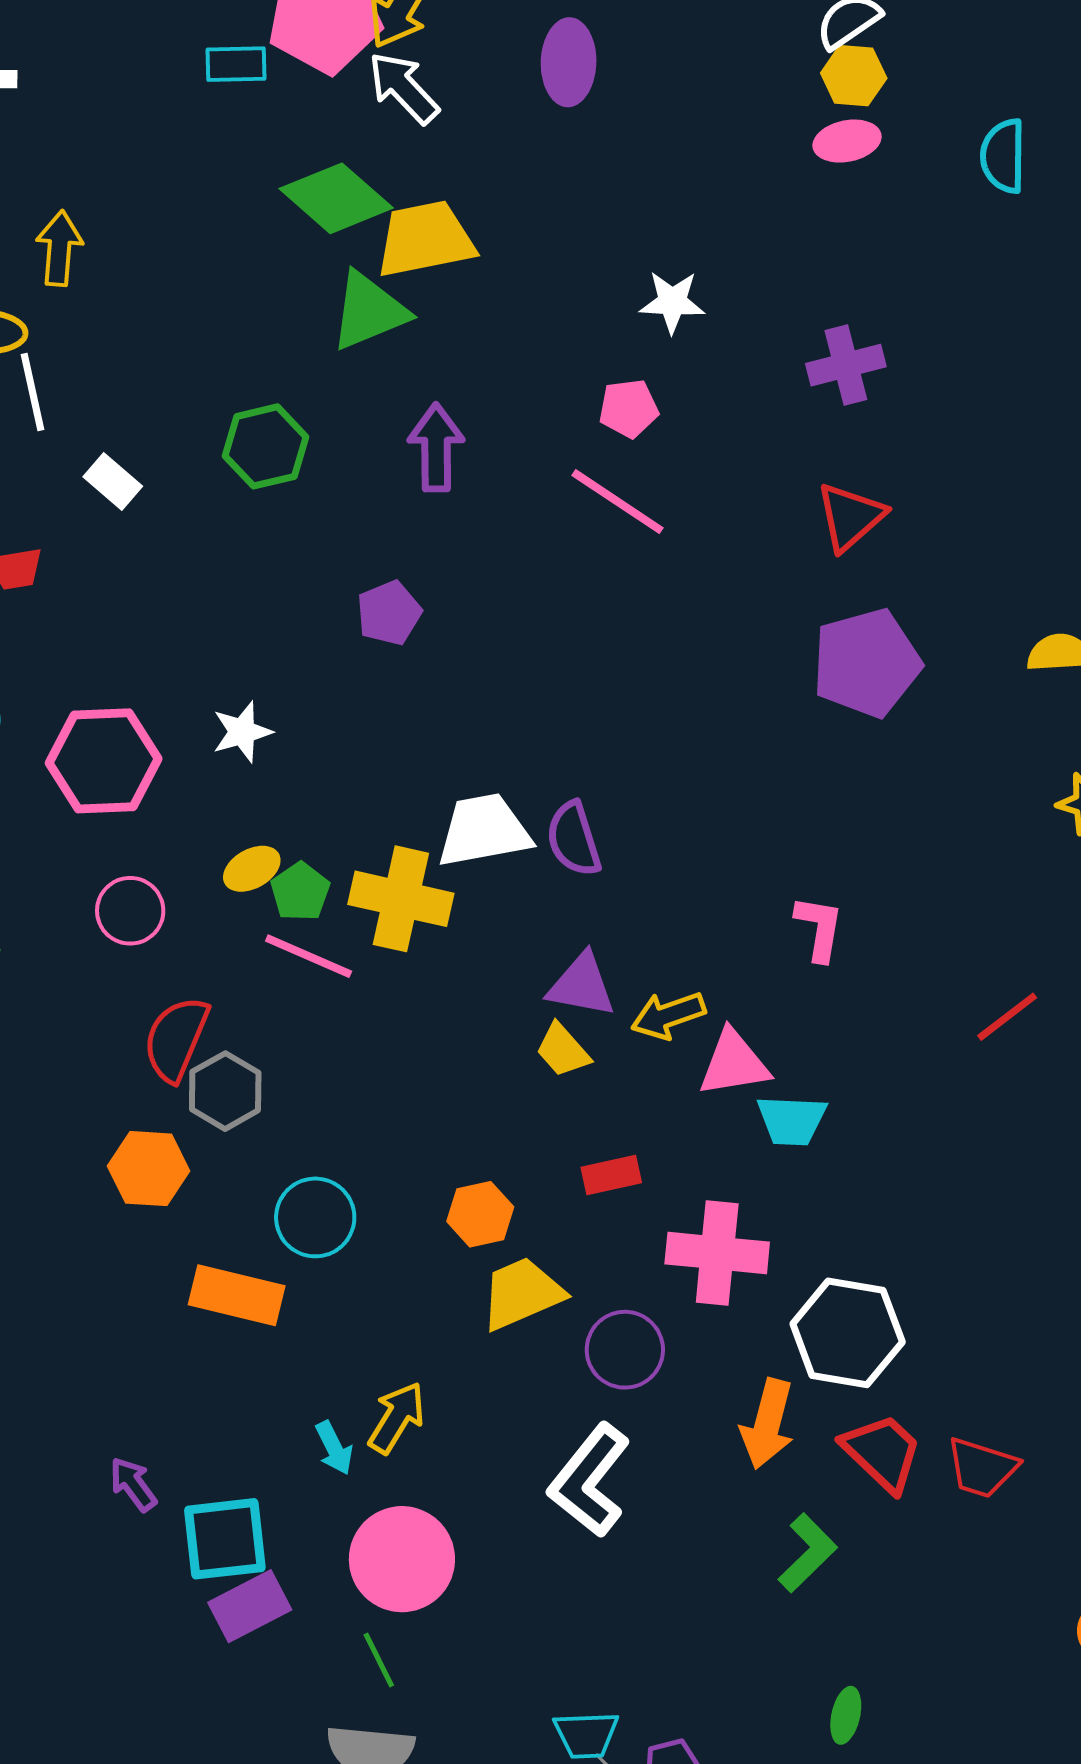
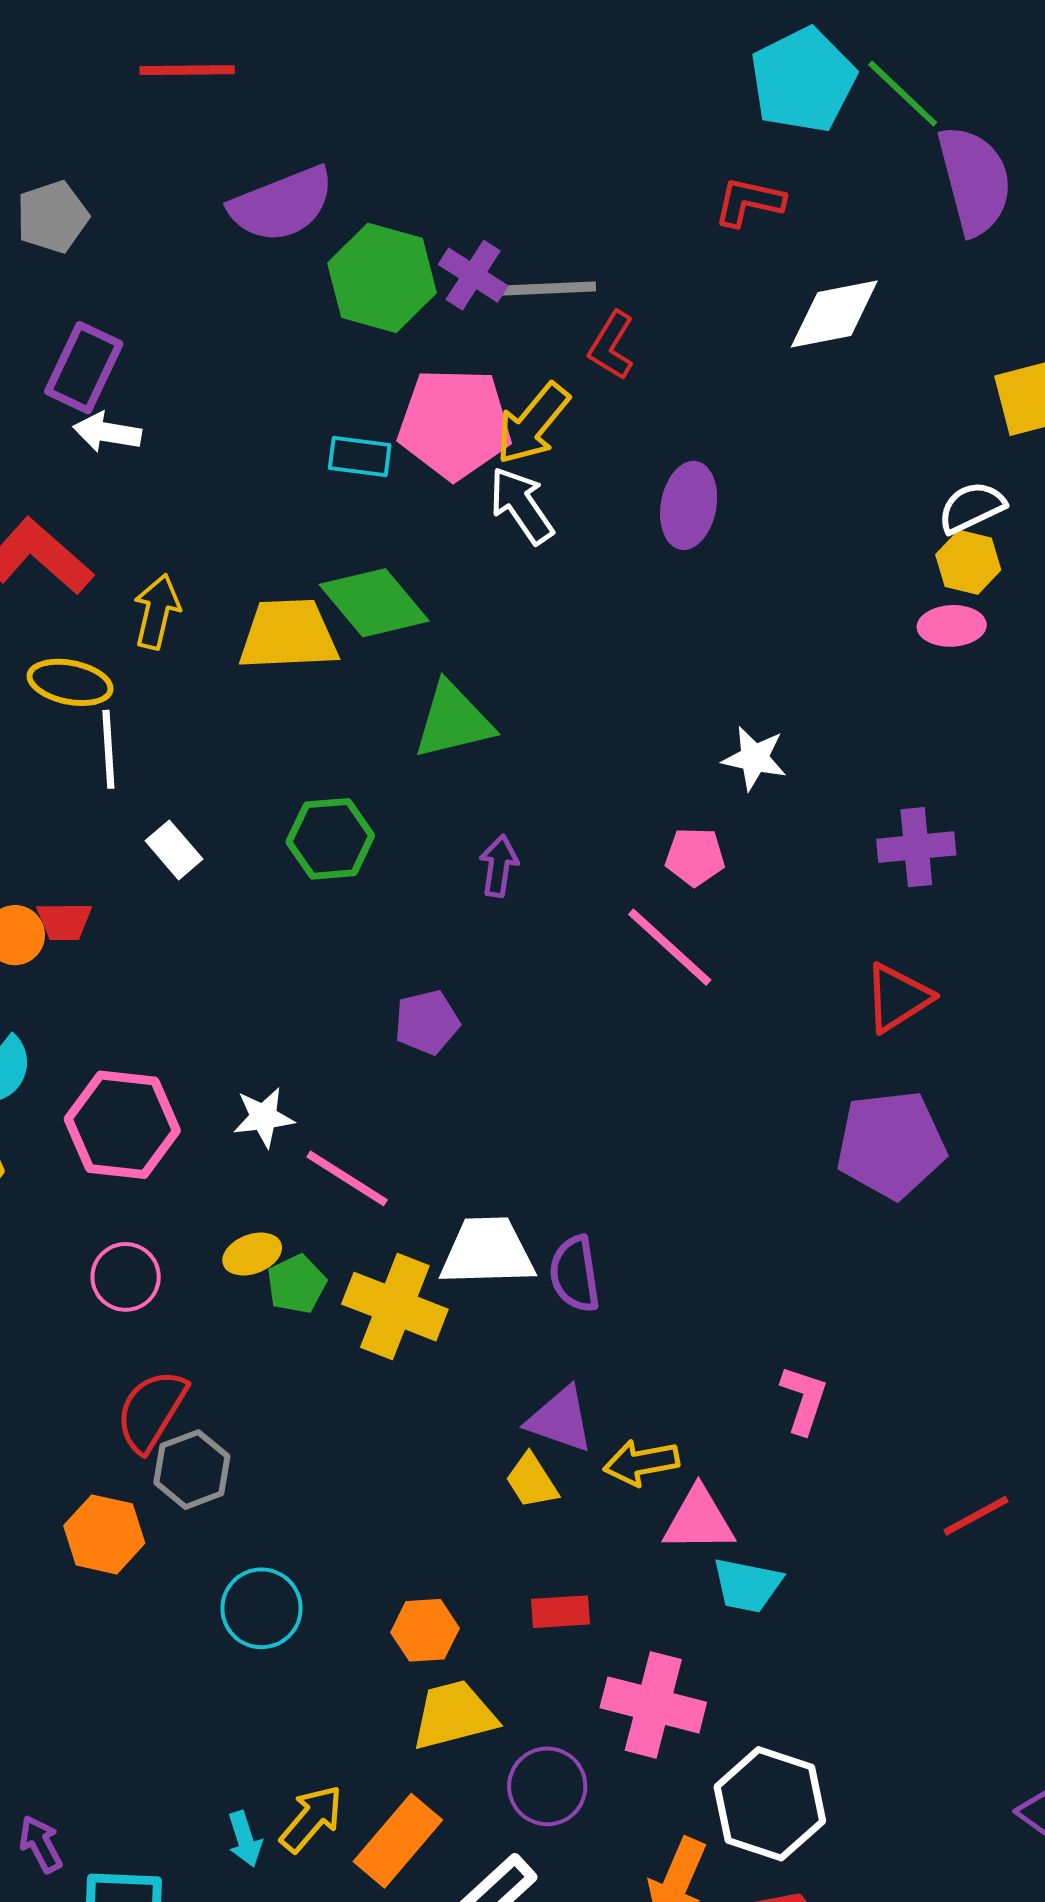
green diamond: (336, 198) -> (374, 603), moved
yellow trapezoid: (425, 239) -> (288, 635), moved
purple arrow: (436, 448) -> (499, 866), size x0.7
pink line: (309, 956) -> (347, 1178), moved
orange rectangle: (237, 1295) -> (398, 1841), moved, turned -72

